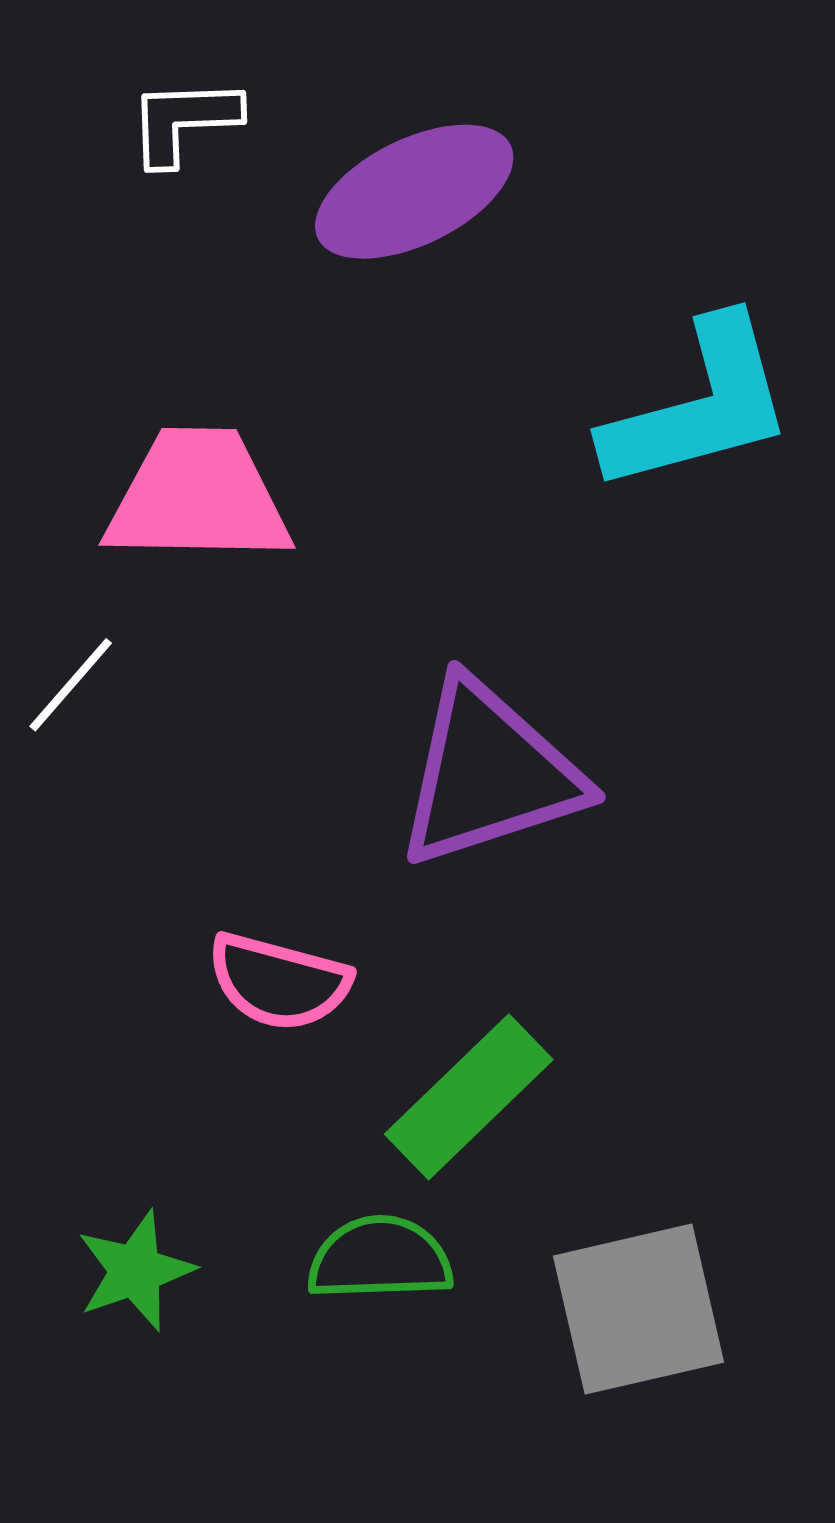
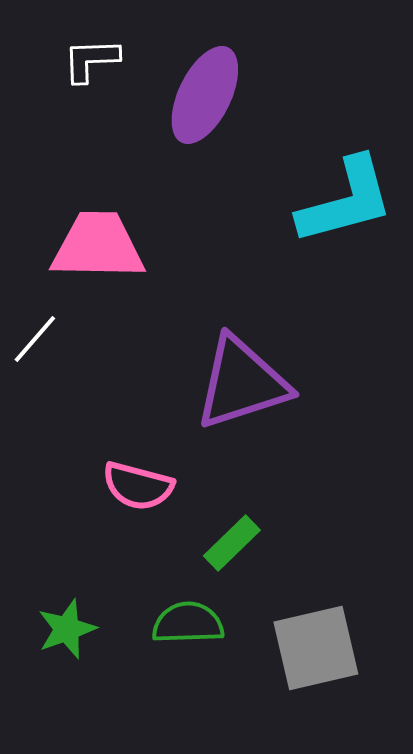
purple ellipse: (414, 192) -> (205, 95), turned -38
green rectangle: (469, 1097) -> (232, 543), size x0.7

